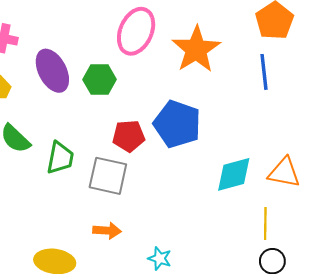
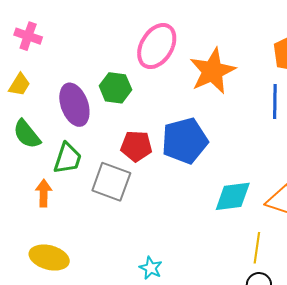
purple ellipse: (52, 71) -> (74, 105), moved
blue pentagon: (177, 124) -> (185, 141), turned 30
orange arrow: (107, 231) -> (44, 193), moved, turned -100

